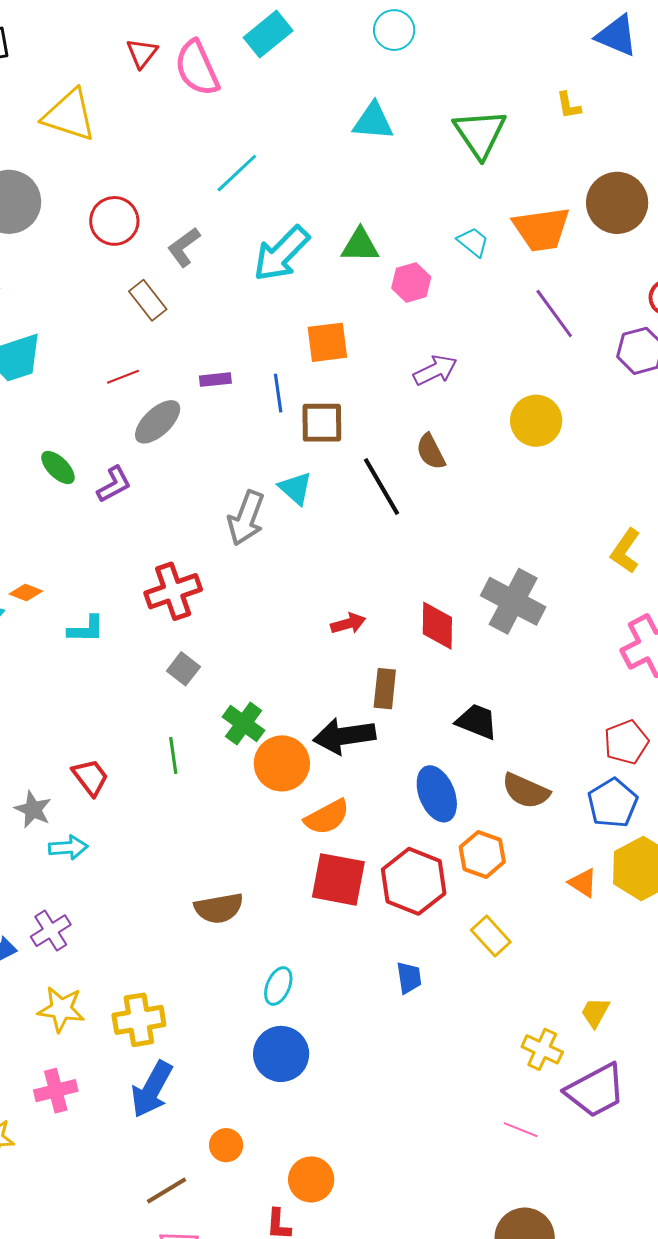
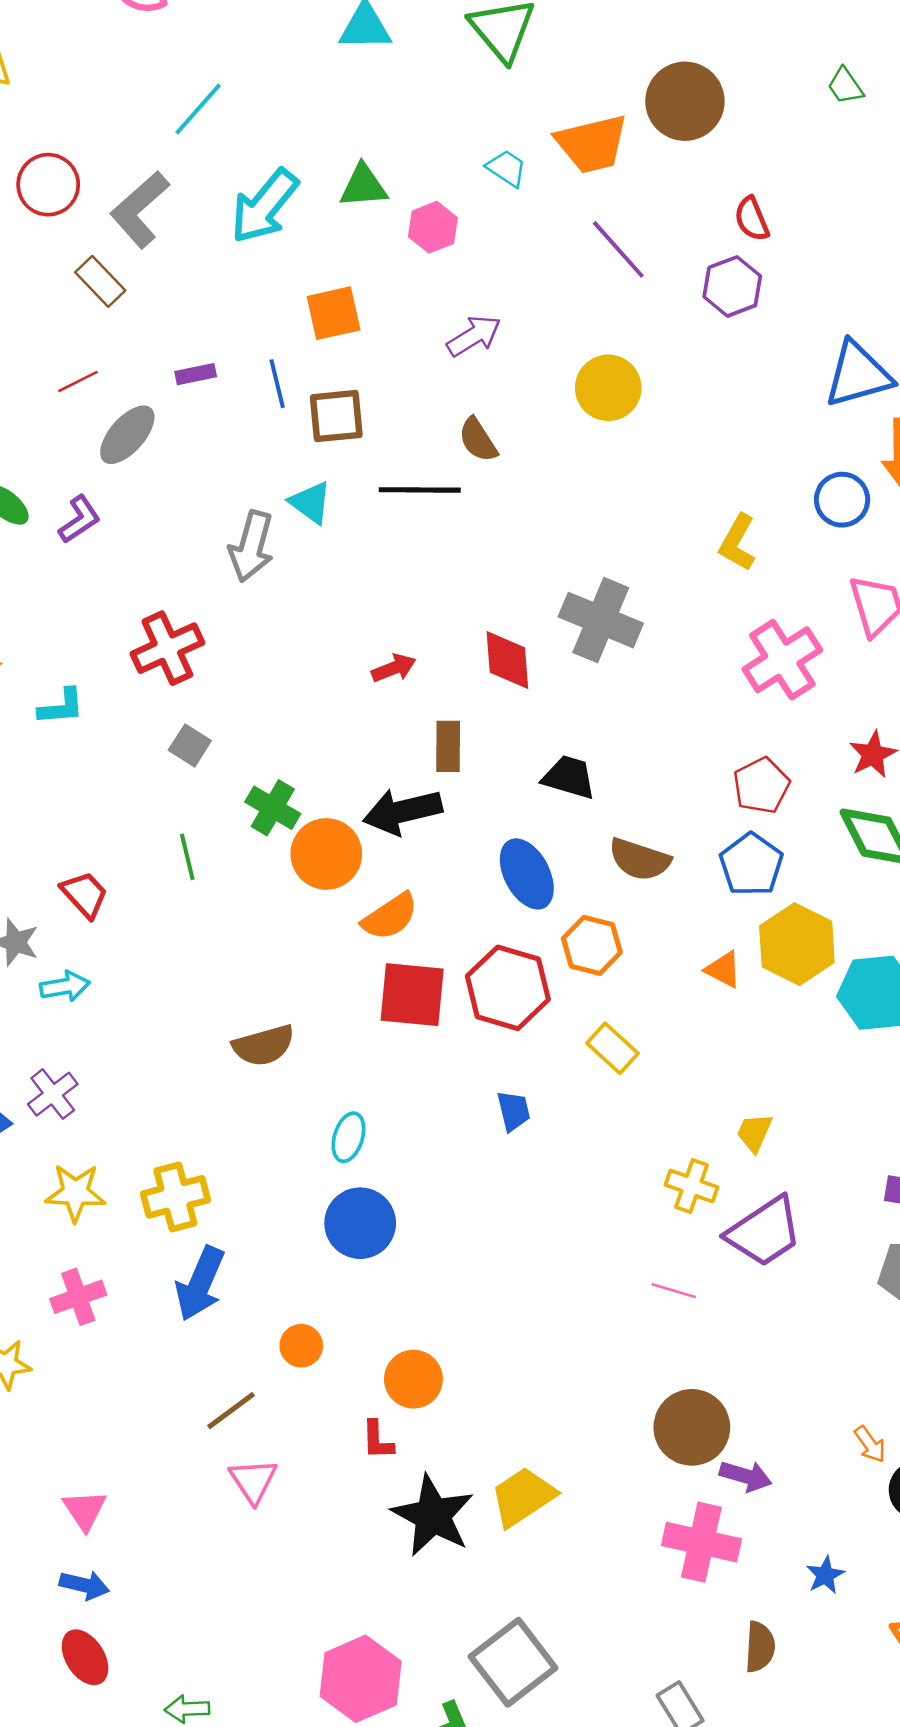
gray L-shape: (184, 247) -> (140, 210), size x1.5
black line: (382, 486) -> (420, 490), turned -54

